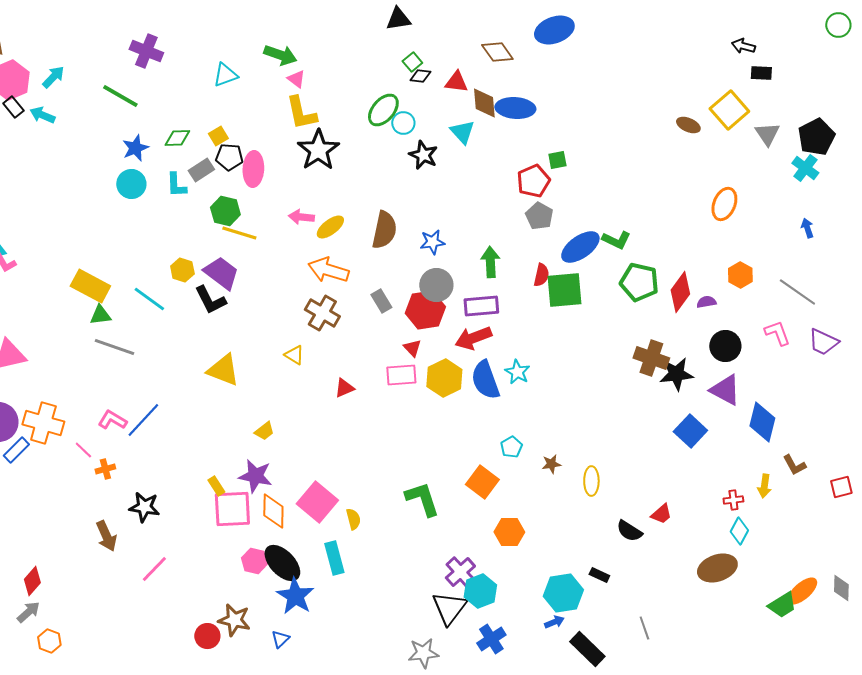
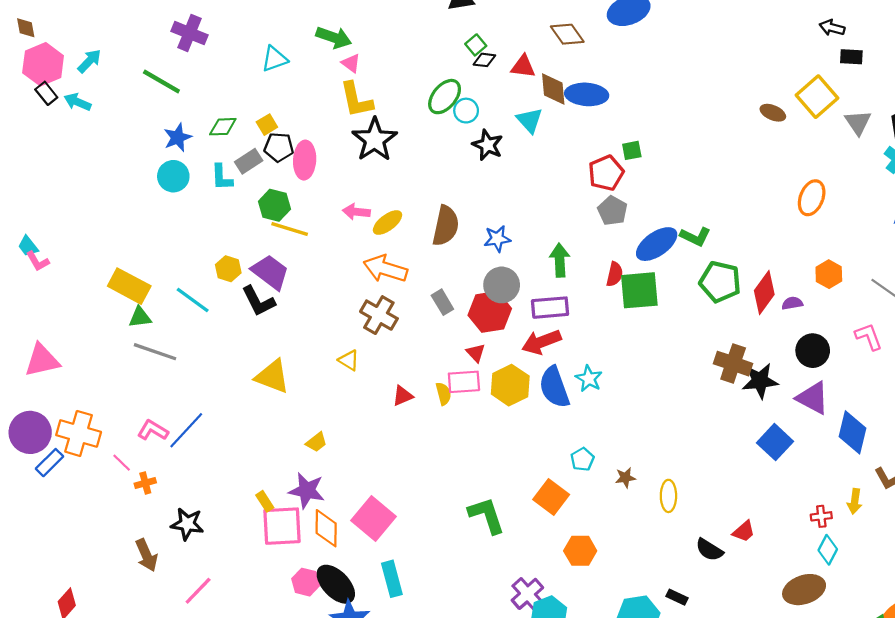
yellow semicircle: (353, 519) -> (443, 394), moved

